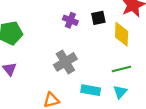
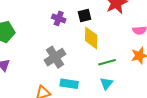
yellow diamond: (122, 34) -> (91, 38), moved
cyan rectangle: (91, 90) -> (69, 84), moved

